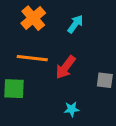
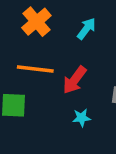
cyan star: (72, 109) -> (81, 118), moved

